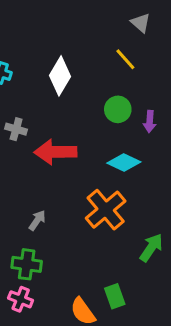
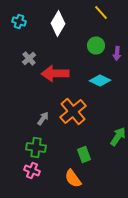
gray cross: (16, 129) -> (29, 58), turned 32
orange cross: (106, 210) -> (73, 112), moved
green rectangle: (115, 296) -> (84, 154), moved

